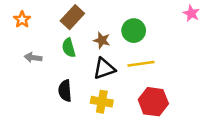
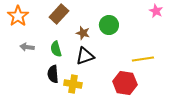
orange star: (22, 20) -> (18, 16), size x1.5
green semicircle: (69, 48) -> (56, 49), moved
yellow line: (141, 64) -> (143, 59), moved
yellow cross: (102, 102) -> (73, 84), moved

